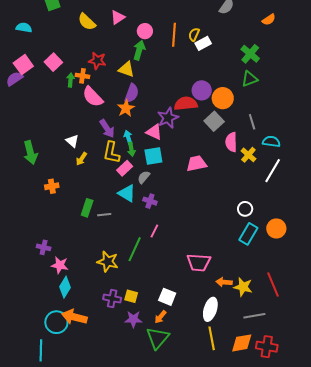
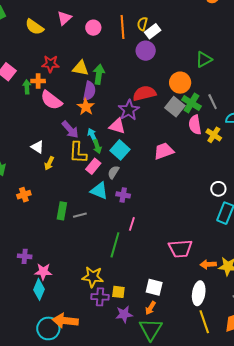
green arrow: (139, 50) -> (99, 74), moved
green cross: (250, 54) -> (191, 103), moved
purple circle: (202, 90) -> (146, 51), moved
cyan square: (153, 156) -> (120, 150), turned -30
yellow star: (108, 262) -> (93, 277), moved
cyan diamond: (65, 287) -> (39, 289), moved

